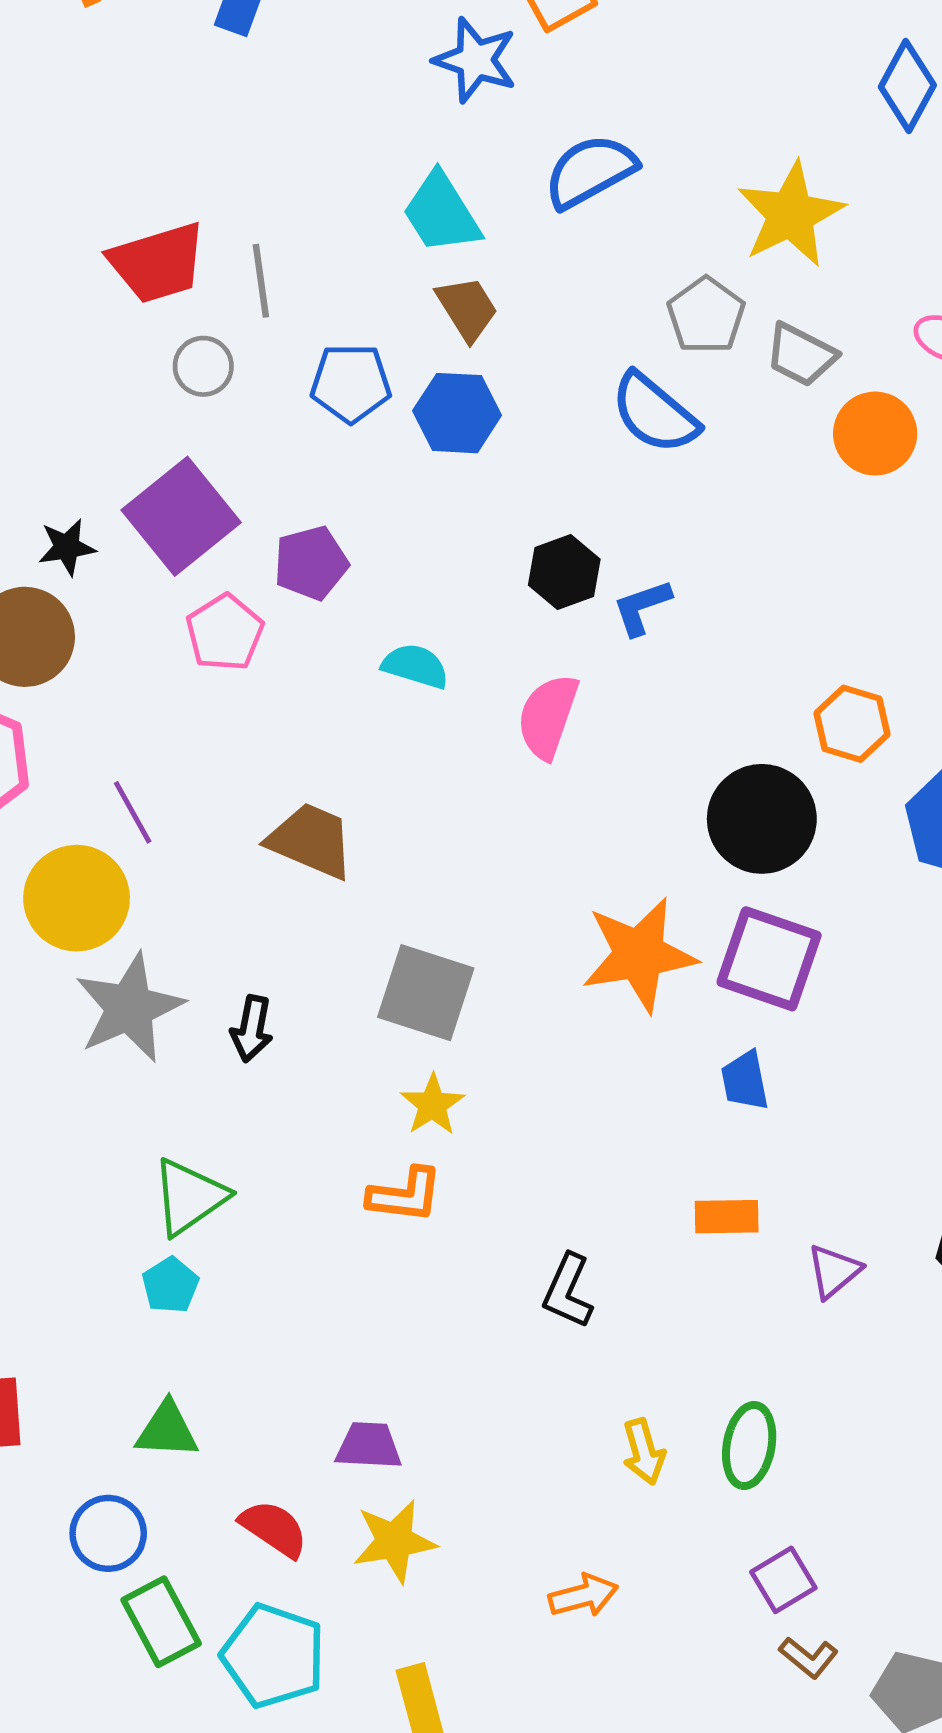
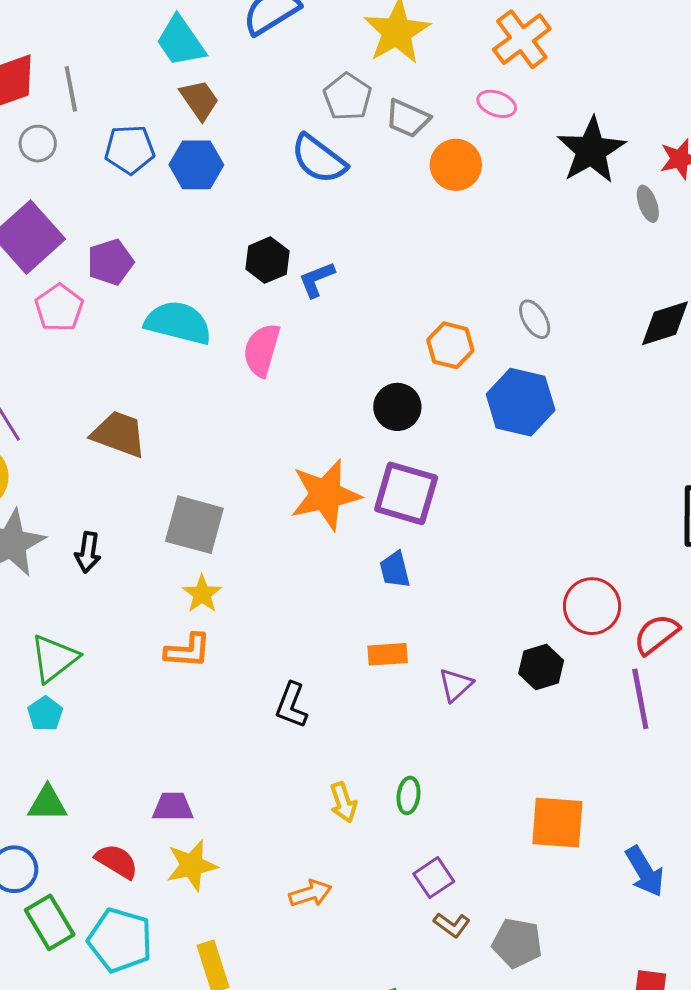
cyan semicircle: (415, 666) -> (178, 323), size x1.6
black circle: (762, 819) -> (397, 407), size x0.7
green ellipse: (749, 1446) -> (408, 795), size x0.7

